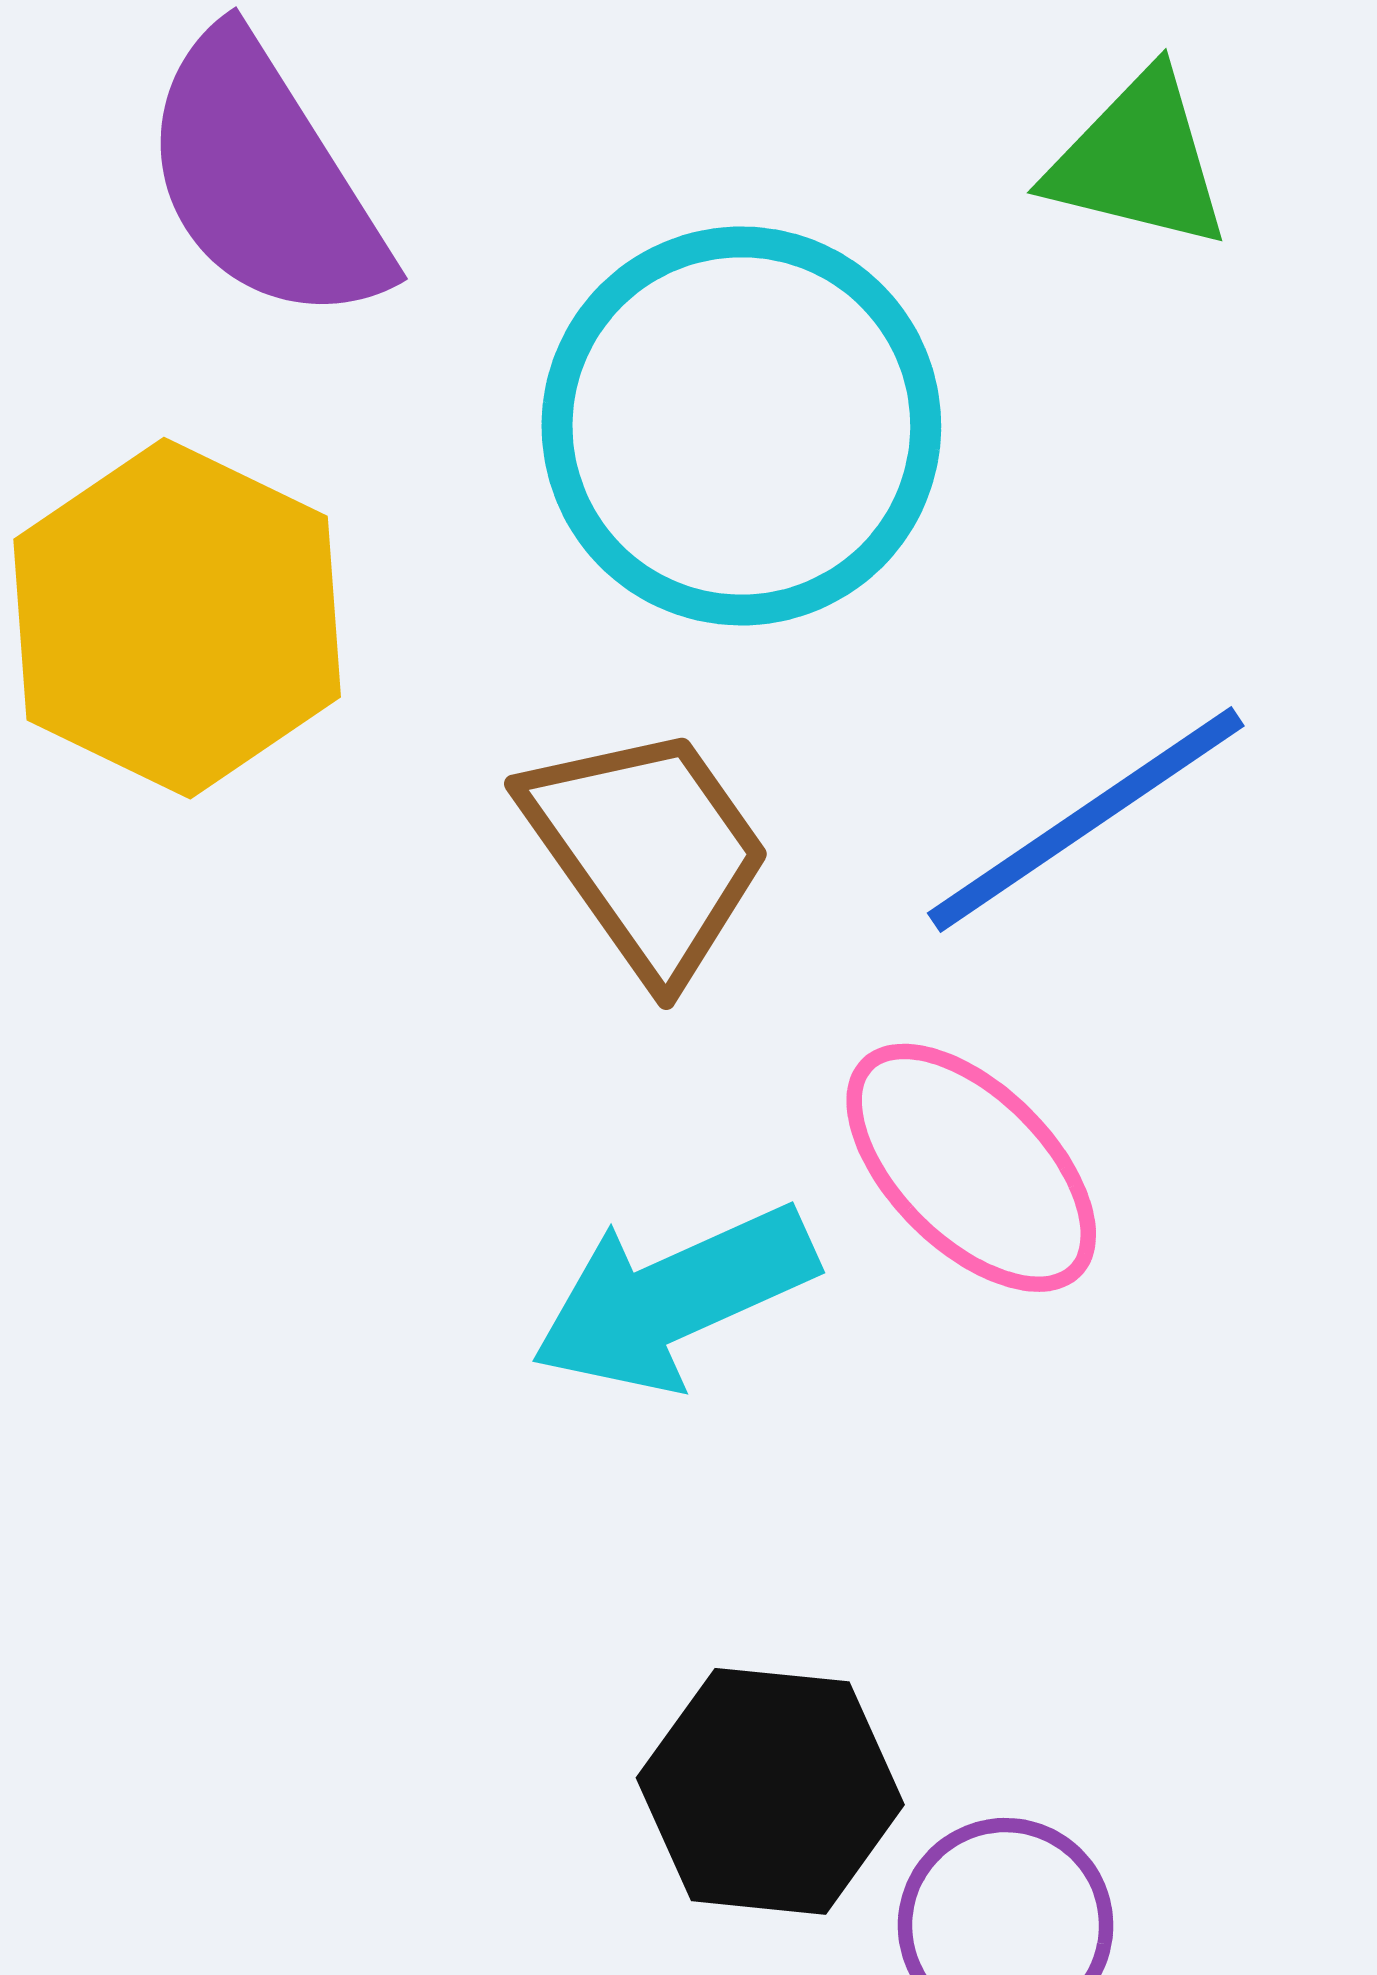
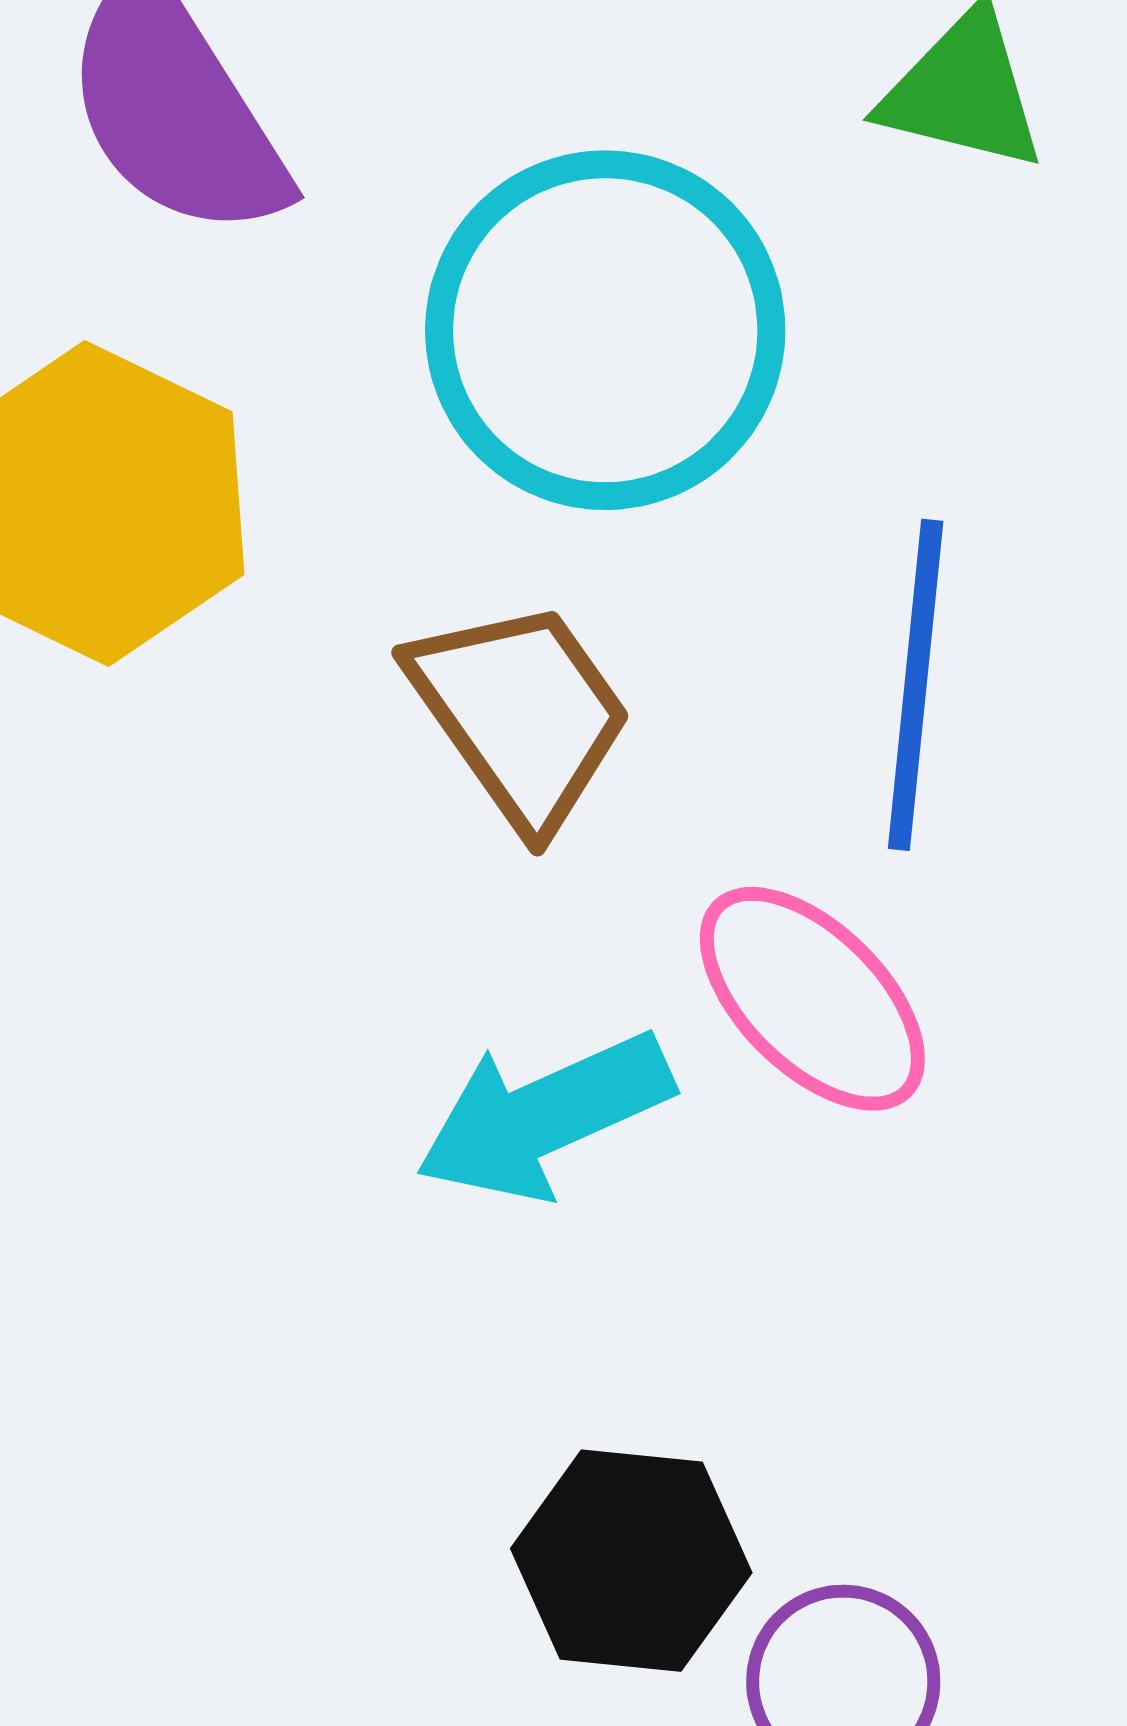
blue line: (1086, 819) -> (916, 685), turned -50

